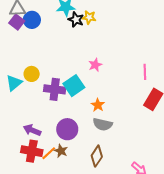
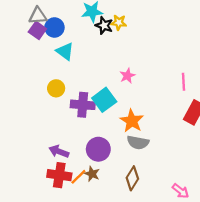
cyan triangle: (14, 83) -> (65, 51), moved, turned -42
orange star: (98, 105) -> (132, 121), size x1.5

